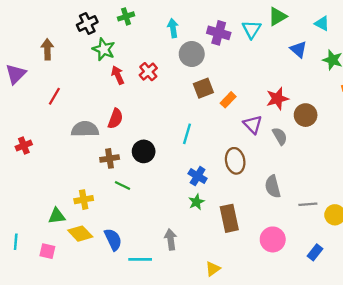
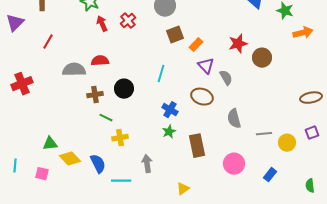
red semicircle: (115, 119) -> (100, 61), turned -114
purple triangle: (253, 124) -> (206, 66), moved
gray semicircle: (280, 136) -> (226, 78), moved
red cross: (24, 146) -> (22, 84), size x1.5
brown ellipse: (235, 161) -> (202, 97), turned -60
yellow cross: (84, 200) -> (120, 138), moved

